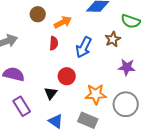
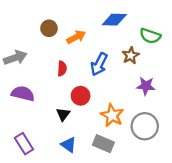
red semicircle: (54, 43) -> (62, 69), moved
orange star: (96, 94) -> (112, 115), turned 30
purple rectangle: (22, 106) -> (24, 144), moved

